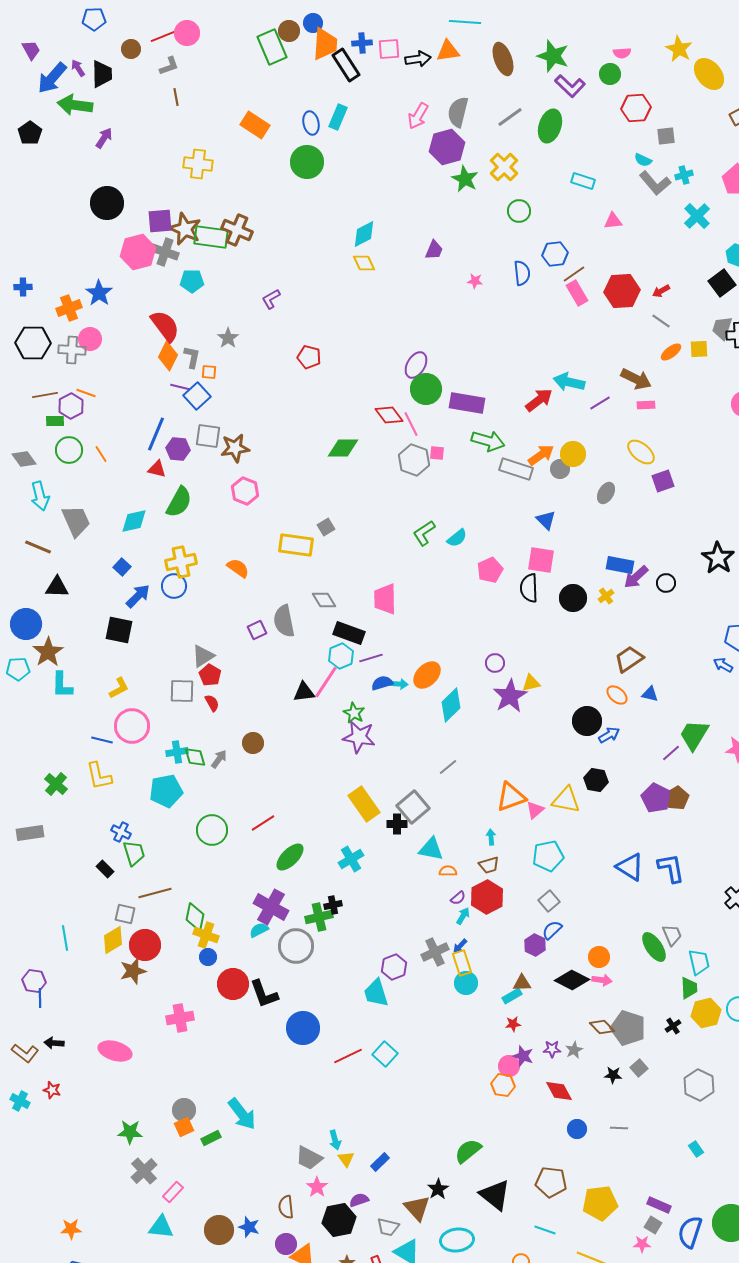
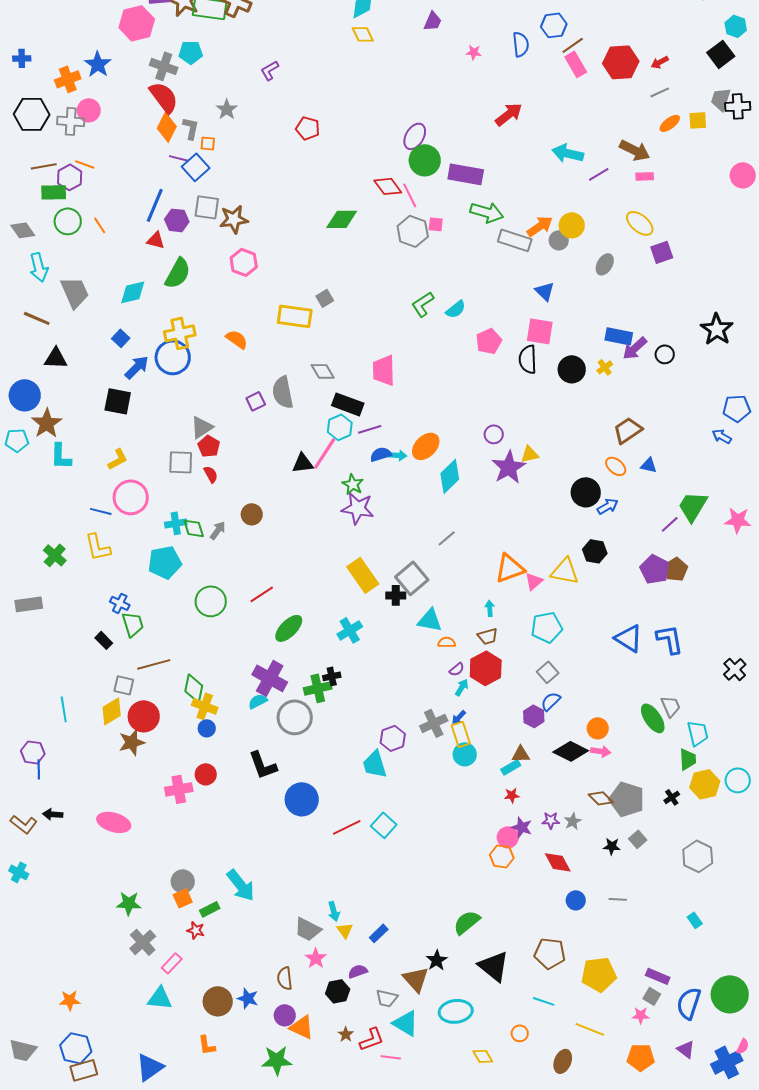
gray cross: (165, 252) -> (164, 66), moved
gray line: (661, 321) -> (660, 92), turned -60
red arrow: (539, 400) -> (509, 114), moved
green rectangle: (55, 421) -> (54, 192), size x1.4
blue circle: (174, 586) -> (173, 357), size x1.4
red circle: (233, 984) -> (206, 774), moved, size x0.7
red star: (52, 1090) -> (196, 930), moved
black hexagon: (339, 1220) -> (338, 991), size x0.7

